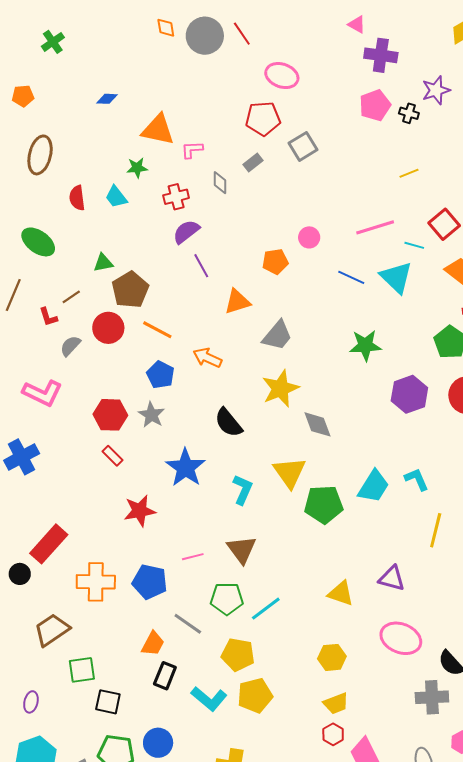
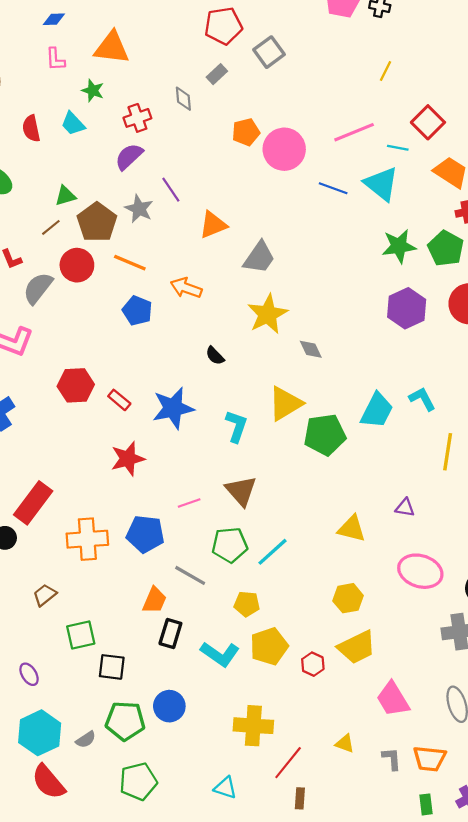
pink L-shape: (192, 150) -> (55, 59), moved, turned -85
green star: (137, 168) -> (93, 91), turned 30
yellow line: (409, 173) -> (385, 71), turned -36
purple semicircle: (186, 232) -> (129, 157), moved
pink circle: (309, 237) -> (284, 149), size x1.8
orange pentagon: (275, 262) -> (246, 132), moved
brown line: (71, 297) -> (51, 227), moved
green star: (365, 345) -> (399, 246), moved
gray semicircle: (70, 346) -> (38, 288), size x1.4
red hexagon: (110, 415) -> (76, 385), moved
gray star: (151, 415) -> (139, 209), moved
black semicircle: (228, 423) -> (215, 356), size x0.6
gray diamond: (317, 424) -> (311, 349), size x0.7
red rectangle: (113, 456) -> (119, 400), moved
blue star: (186, 468) -> (173, 408), turned 30
yellow triangle: (290, 472) -> (285, 404), turned 39
purple triangle: (392, 578) -> (405, 508), size x0.7
brown trapezoid: (52, 630) -> (45, 595), size x0.6
yellow pentagon: (238, 655) -> (247, 604), size x0.7
purple ellipse: (31, 702) -> (29, 674), turned -40
yellow trapezoid: (336, 703) -> (357, 647), size x1.4
red hexagon: (333, 734) -> (313, 664), moved

